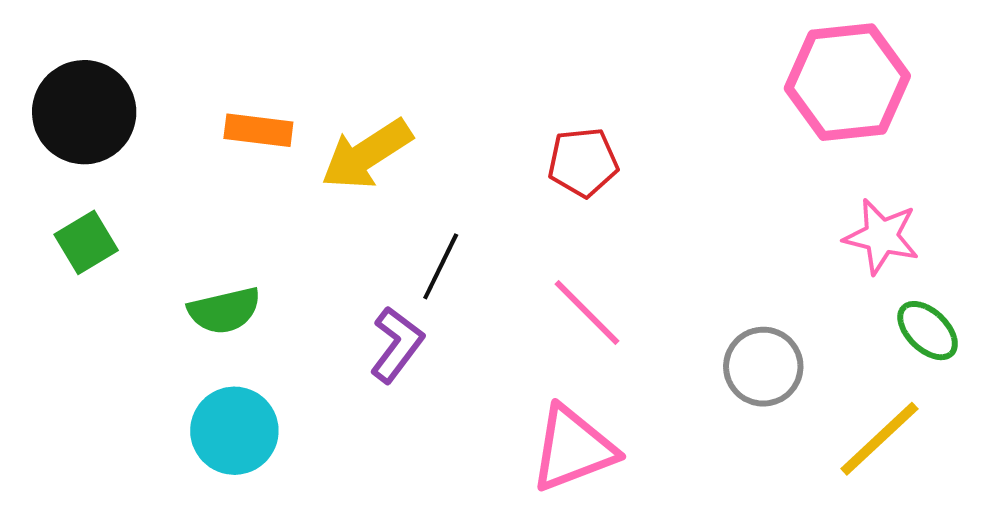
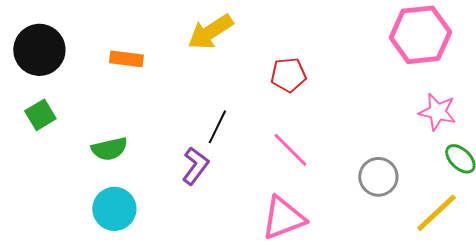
yellow arrow: (367, 154) -> (210, 32), moved

